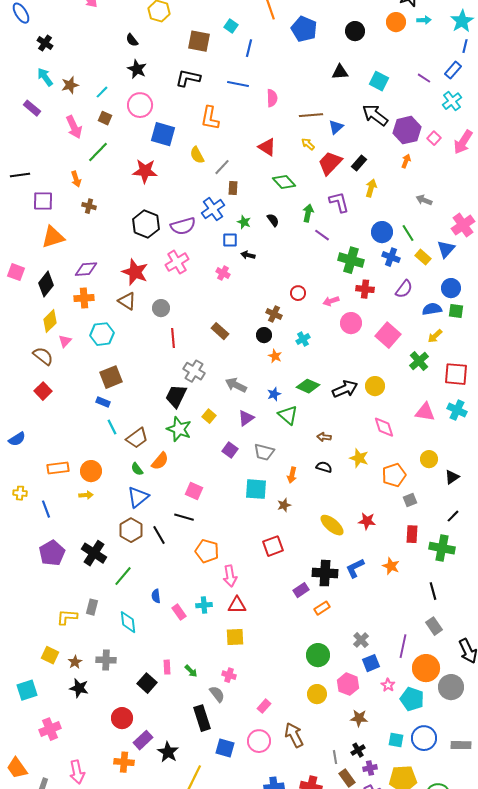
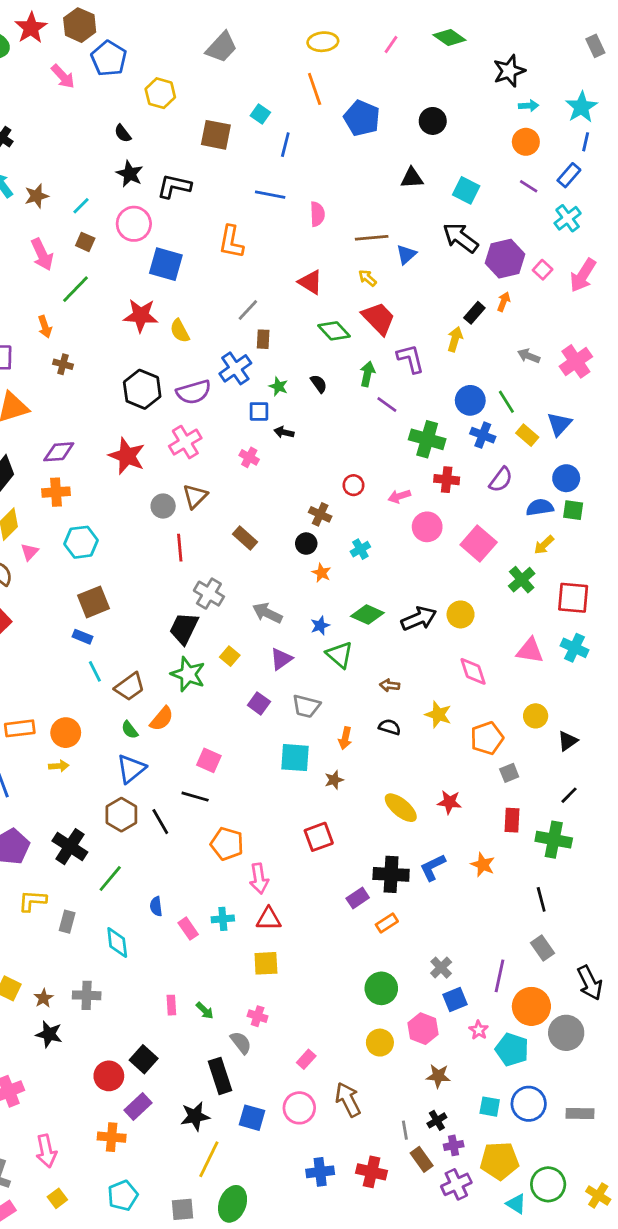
orange circle: (396, 22) -> (526, 142), moved
black L-shape: (188, 78) -> (174, 186), moved
yellow semicircle: (197, 155) -> (180, 331), moved
red trapezoid: (330, 163) -> (379, 318), moved, turned 92
black rectangle: (359, 163) -> (474, 313), moved
pink cross: (463, 225) -> (576, 361), moved
brown triangle: (127, 301) -> (195, 496), moved, turned 42
yellow L-shape: (67, 617) -> (32, 901), moved
black square: (147, 683) -> (144, 1059), moved
black star: (168, 752) -> (195, 1116), moved, turned 30

